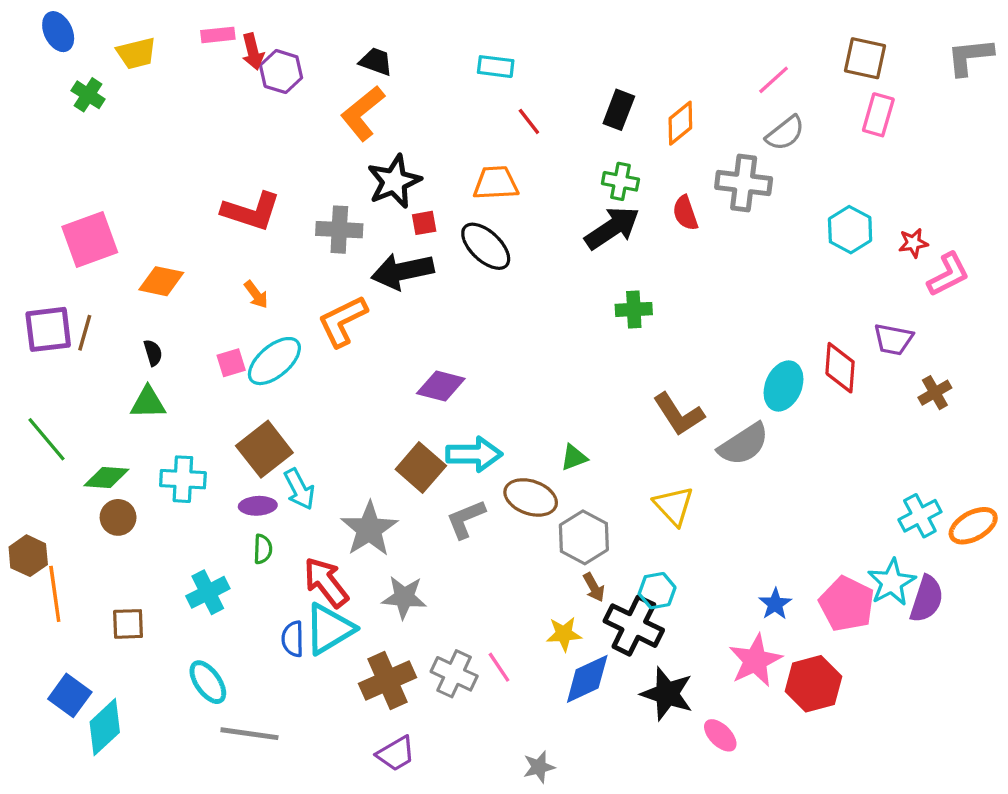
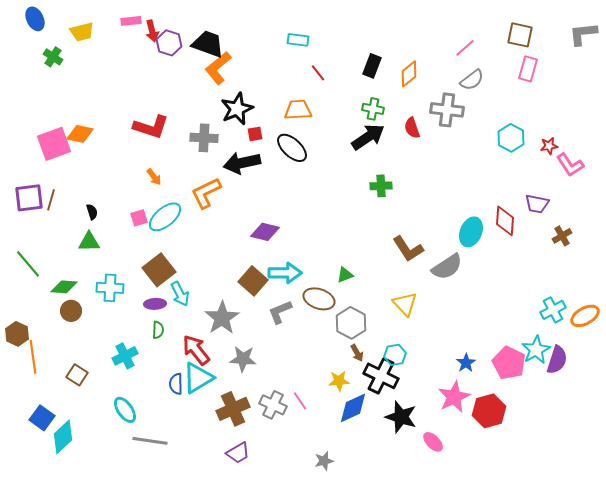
black trapezoid: (376, 62) -> (208, 44), moved, size x1.6
pink L-shape: (948, 275) -> (570, 165), turned 84
orange diamond: (161, 281) -> (80, 134), moved
brown square: (128, 624) -> (77, 375), turned 35

